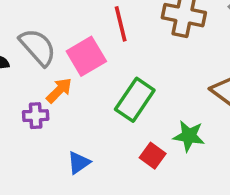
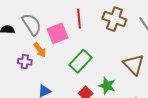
orange arrow: (59, 90) -> (40, 50), turned 91

